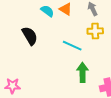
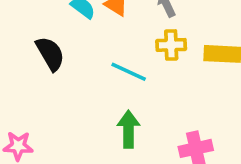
green arrow: (83, 72) -> (129, 129), moved

